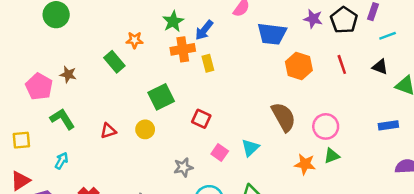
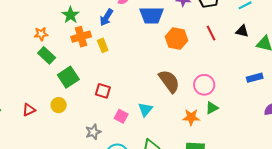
blue arrow: (204, 30) -> (106, 17), moved
green rectangle: (114, 62) -> (47, 55), moved

